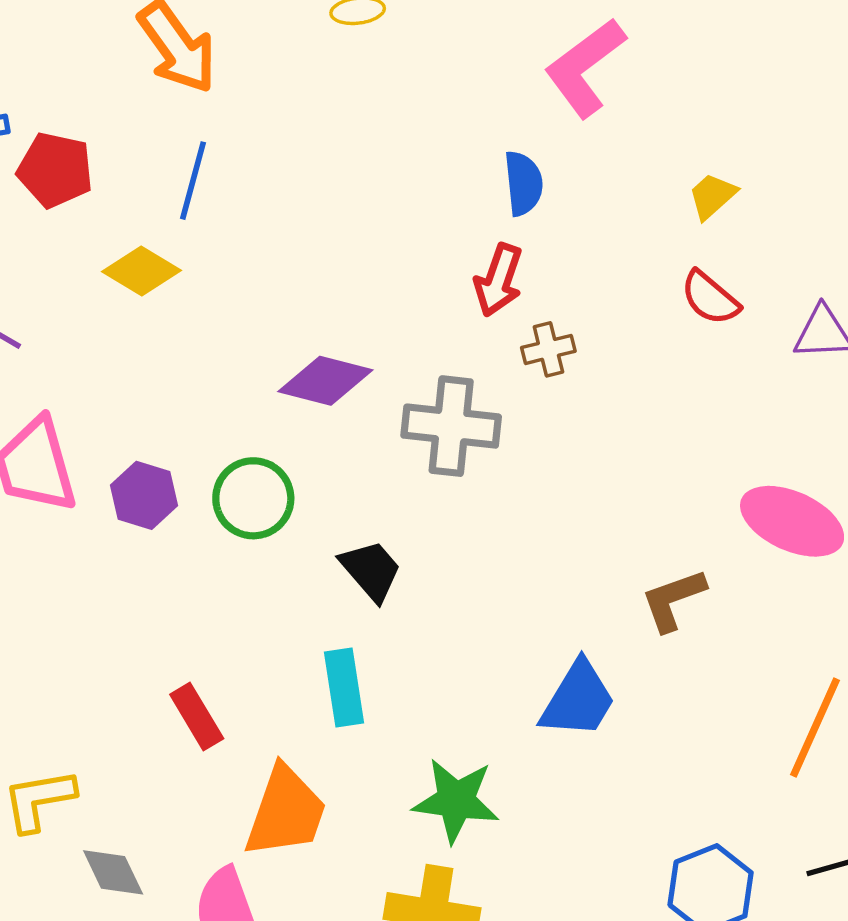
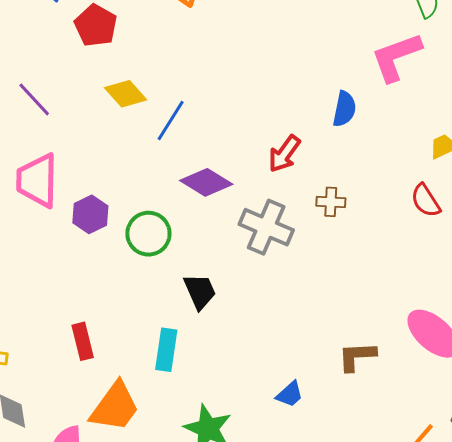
blue line: (193, 181) -> (171, 121), moved
red arrow: (498, 280) -> (284, 154), moved
blue trapezoid: (578, 700) -> (290, 394), size x0.6

